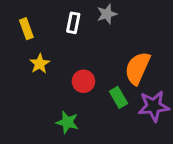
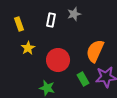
red circle: (83, 81) -> (58, 60), size x1.5
green rectangle: (119, 97) -> (83, 79), moved

